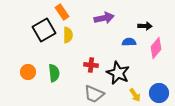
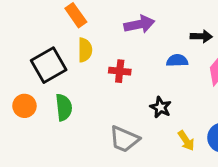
black square: (44, 30) -> (49, 65), moved
red cross: (91, 65) -> (120, 71), moved
black star: (118, 73) -> (161, 107), size x0.6

